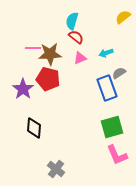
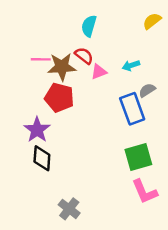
red semicircle: (76, 37) -> (84, 56), moved
purple star: (23, 89) -> (37, 130), moved

